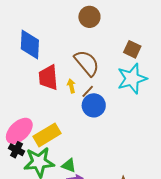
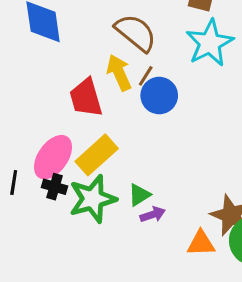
red trapezoid: (48, 78) -> (86, 98), moved
yellow arrow: (71, 86) -> (119, 73), size x1.6
green triangle: (69, 165) -> (139, 195), turned -42

